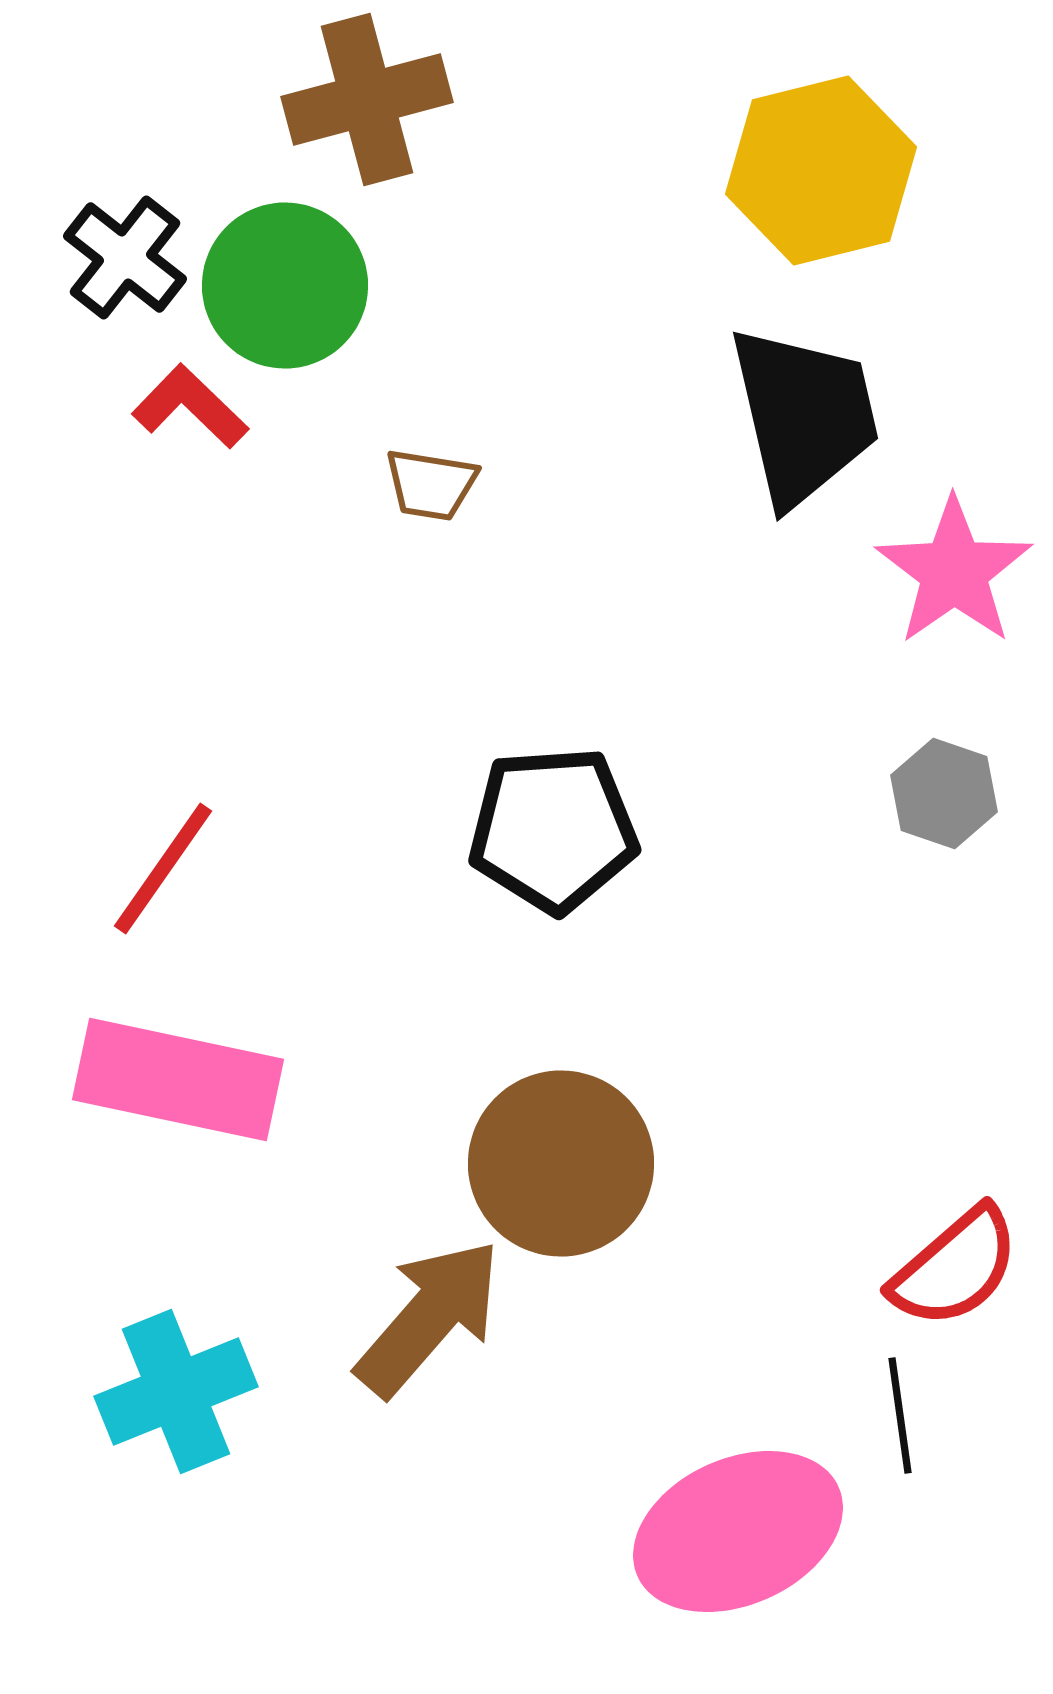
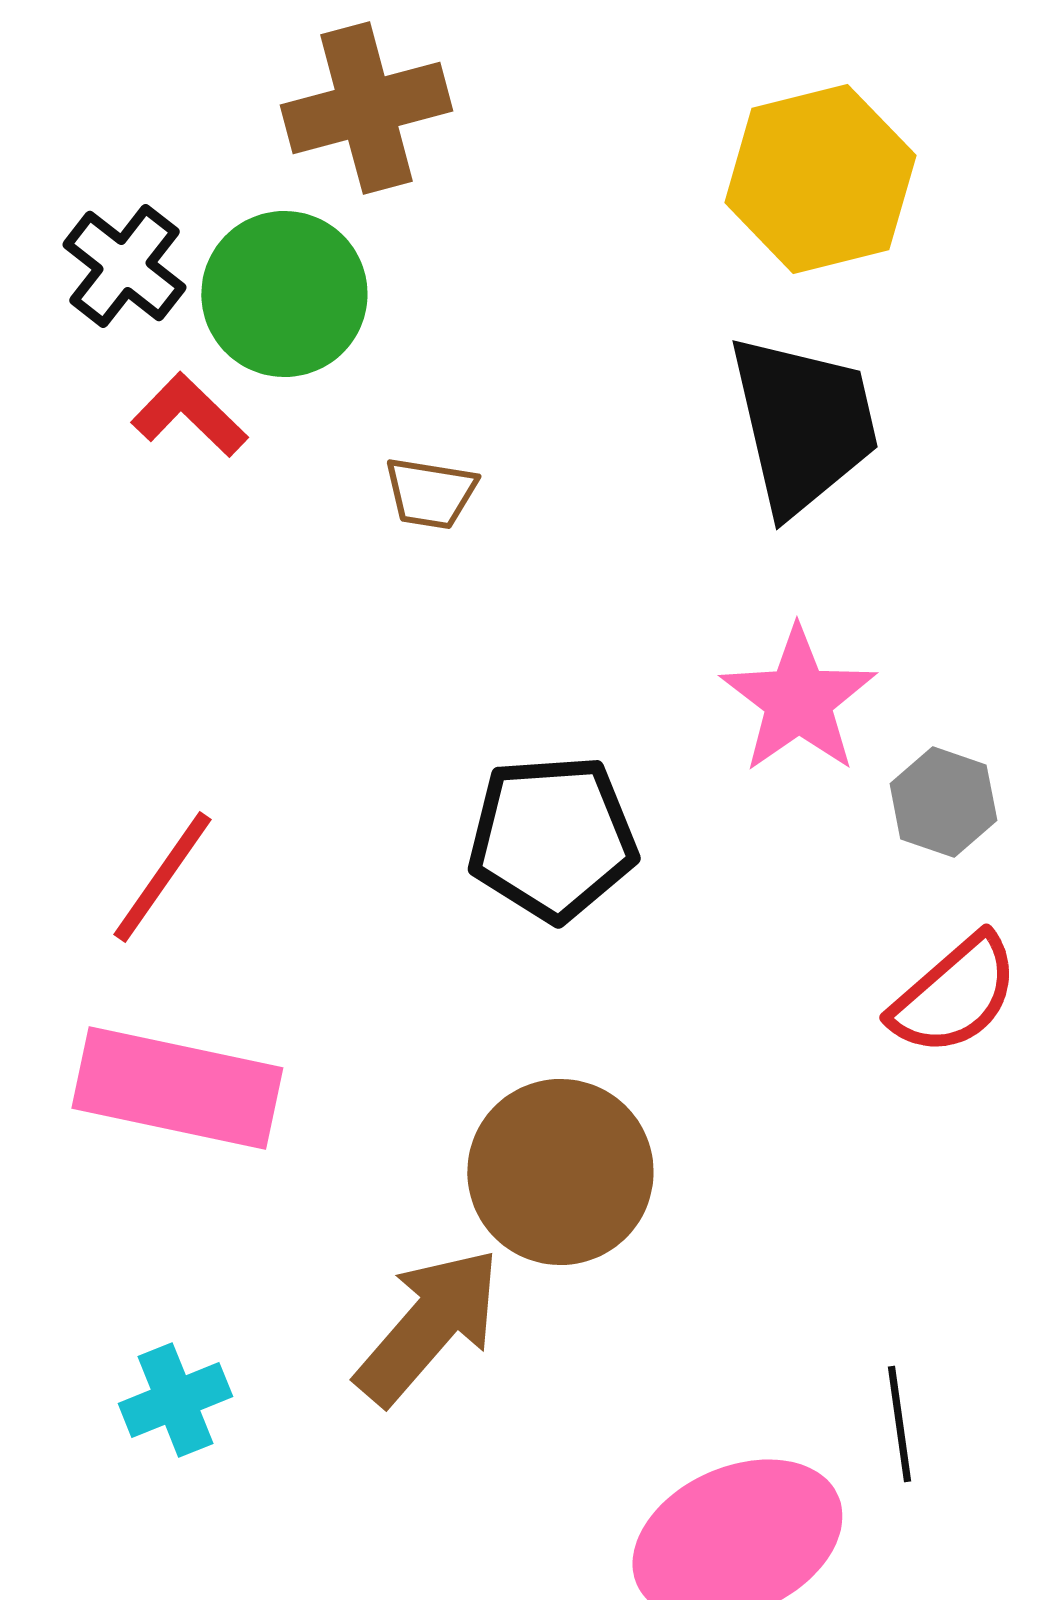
pink star: (954, 572) -> (798, 700), moved
red semicircle: (955, 1268) -> (954, 995), moved
cyan cross: (176, 1392) -> (175, 1400), size x0.7

